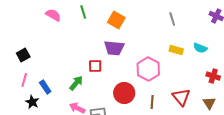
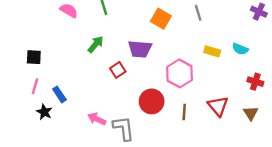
gray line: (172, 19) -> (198, 13), moved
orange square: (116, 20) -> (161, 19), moved
black square: (23, 55) -> (34, 57), turned 32
red square: (95, 66) -> (118, 70), turned -32
green arrow: (76, 83) -> (96, 44), moved

